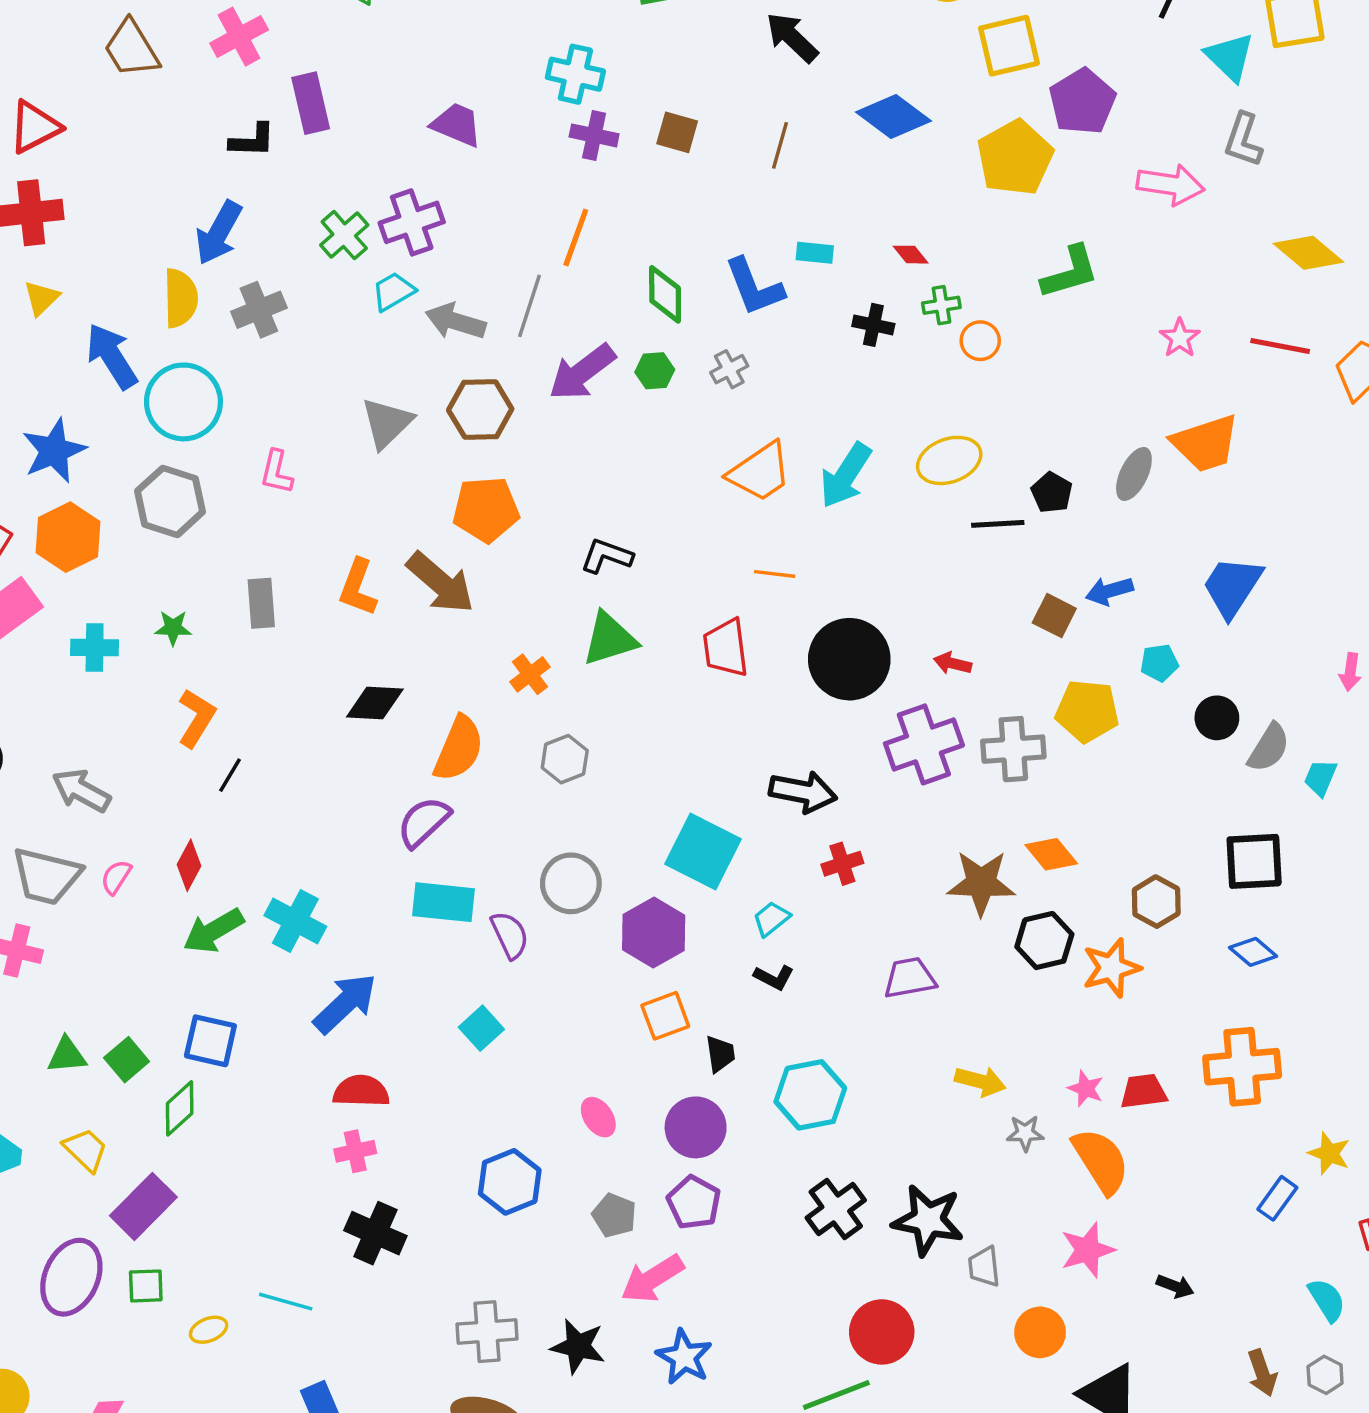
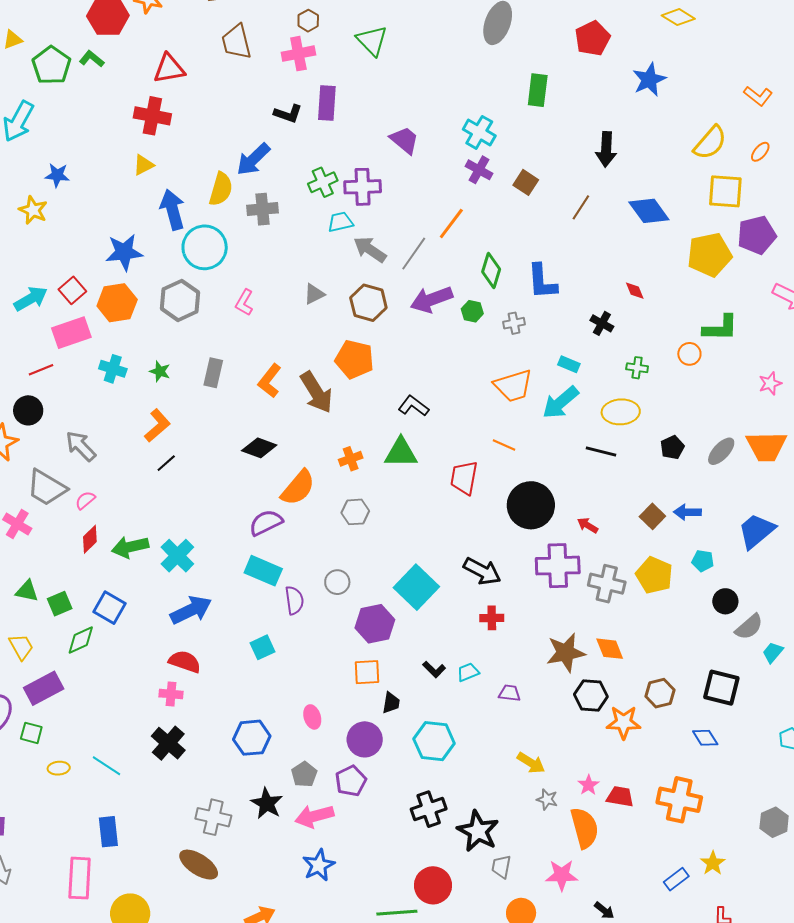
black arrow: (792, 37) -> (606, 149), turned -148
cyan rectangle: (815, 253) -> (569, 364), moved
green cross: (941, 305) -> (637, 368), moved
orange circle: (980, 341) -> (689, 354), moved
gray triangle: (387, 423) -> (314, 294), size x0.7
black line: (998, 524) -> (601, 452), moved
red diamond: (189, 865) -> (90, 539), moved
gray circle: (571, 883) -> (337, 582), size x0.7
brown star: (981, 883) -> (566, 653), turned -30
cyan trapezoid: (771, 919) -> (468, 672), moved
purple trapezoid: (910, 978) -> (509, 693), size x0.7
black star: (578, 1346) -> (267, 803), moved

